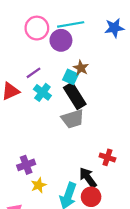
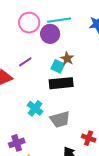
cyan cross: (42, 92) -> (35, 108), moved
black rectangle: (75, 96) -> (61, 83), turned -65
gray trapezoid: (73, 119) -> (60, 119), moved

